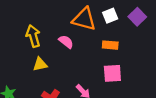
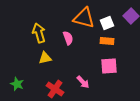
white square: (110, 16) -> (107, 23), moved
pink semicircle: (66, 42) -> (68, 38), turned 32

